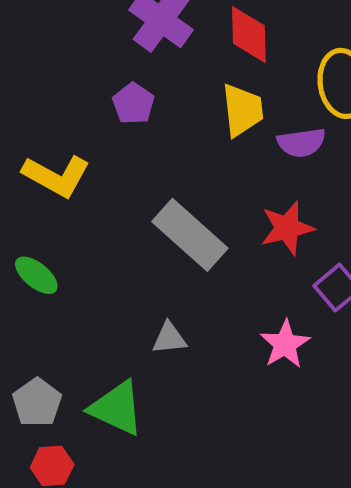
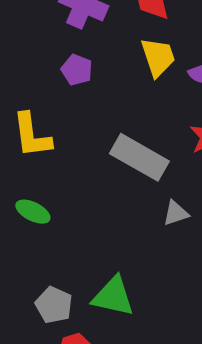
yellow L-shape: (56, 176) -> (32, 135), turned 66
gray triangle: (169, 338) -> (176, 213), moved

